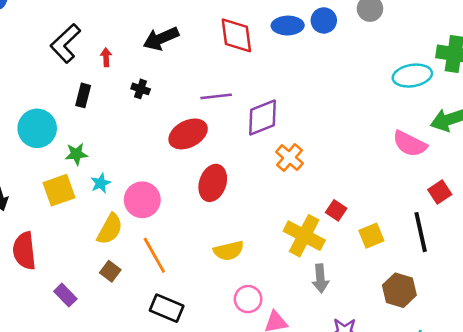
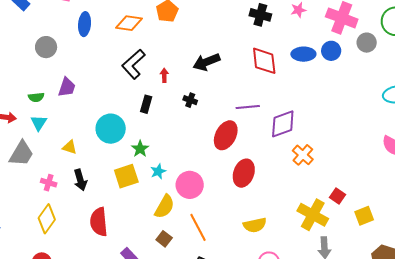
red ellipse: (188, 134) -> (226, 135), turned -36
green star: (76, 154) -> (140, 149), turned -30

